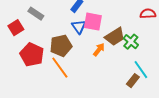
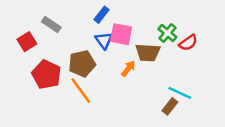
red semicircle: (148, 14) -> (188, 43), moved, turned 147
brown trapezoid: (115, 37) -> (148, 53), turned 35
green cross: (131, 42) -> (167, 33), moved
cyan line: (141, 70) -> (180, 93), turned -30

